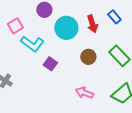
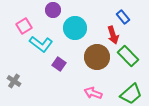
red arrow: (92, 24) -> (113, 35), moved
brown circle: (88, 57) -> (97, 57), size x1.6

